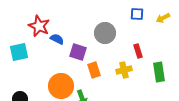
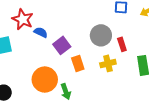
gray circle: (105, 33) -> (101, 35), moved
purple square: (78, 52) -> (62, 45), turned 36

